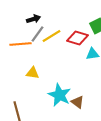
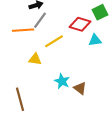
yellow line: (51, 36) -> (54, 41), moved
cyan star: (59, 95) -> (62, 81), size x0.7

